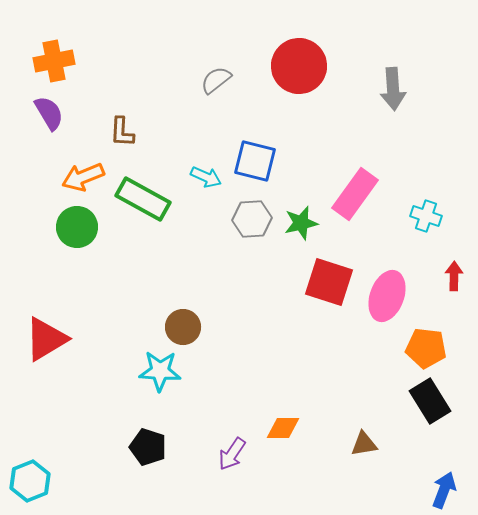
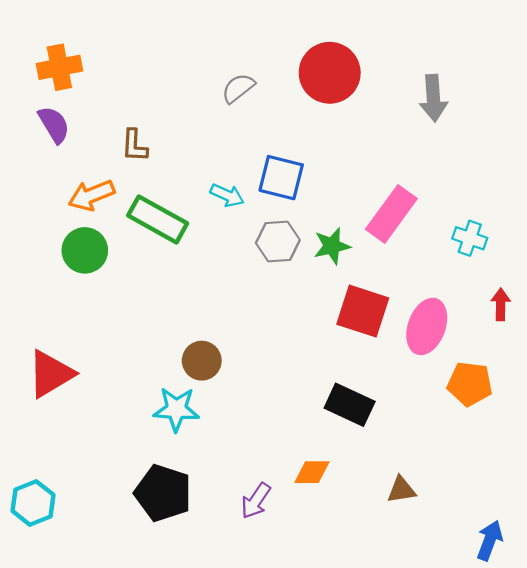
black rectangle: (430, 401) -> (350, 405), moved, turned -33
black pentagon: (148, 447) -> (163, 493), size x1.4
cyan hexagon: (30, 481) -> (33, 503), moved

